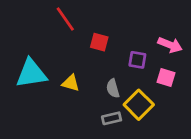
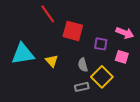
red square: (99, 42) -> (73, 31), size x1.5
yellow triangle: (71, 83) -> (52, 61), turned 32

